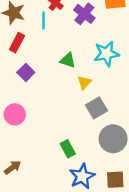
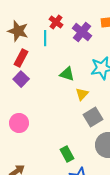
purple square: (26, 72) -> (21, 79), moved

